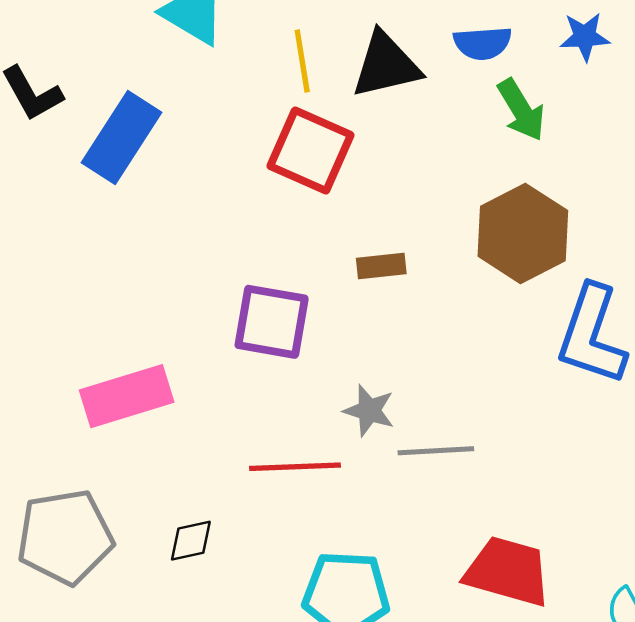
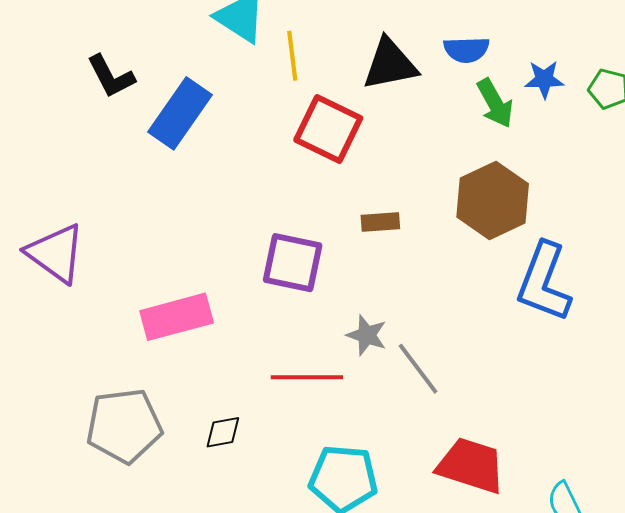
blue star: (585, 37) -> (544, 79), moved
yellow line: (302, 61) -> (292, 56), moved
gray line: (436, 451) -> (418, 369), turned 54

